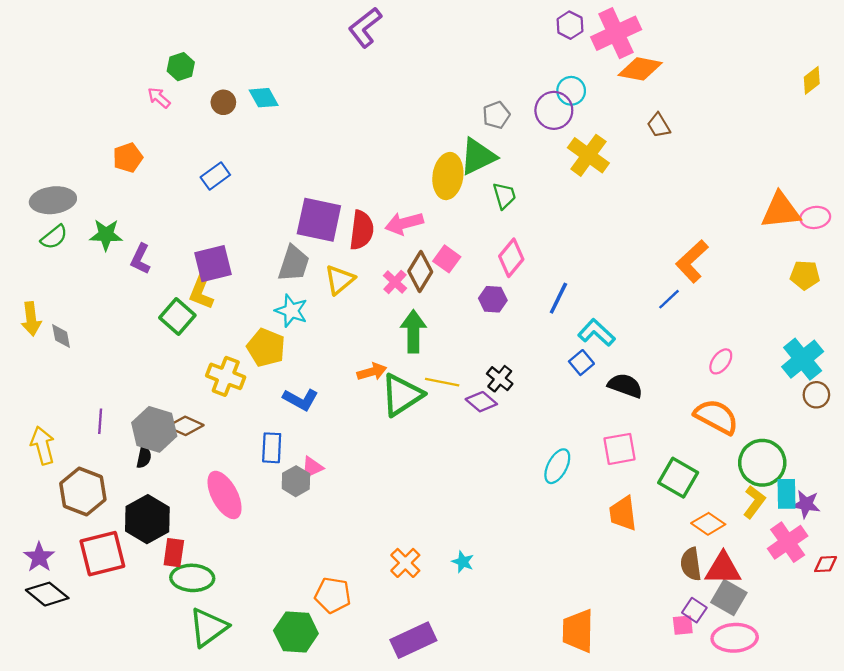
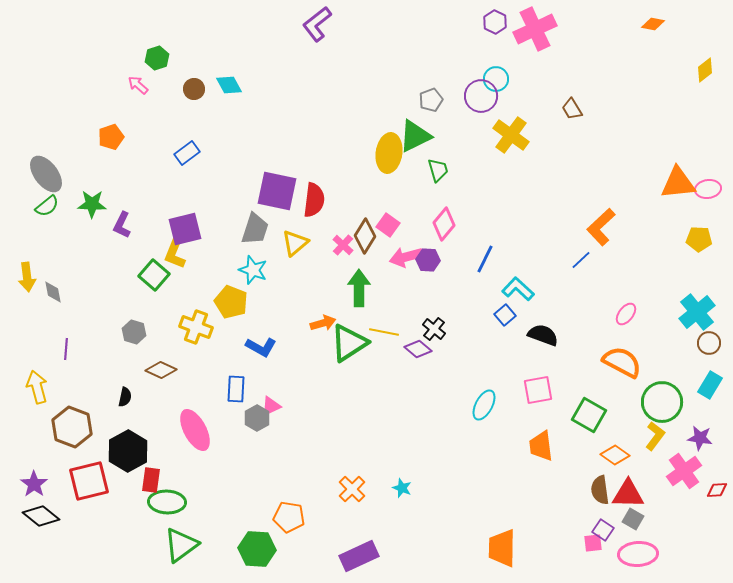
orange diamond: (640, 69) -> (653, 24), moved, size x0.6
gray ellipse: (53, 200) -> (46, 174), turned 60
pink arrow: (404, 223) -> (406, 257), moved
purple line: (100, 421) -> (66, 349), moved
gray hexagon: (154, 429) -> (134, 332), moved, size x0.6
cyan rectangle: (786, 494) -> (710, 385), moved, turned 32
gray square: (729, 597) -> (633, 519), size x0.7

